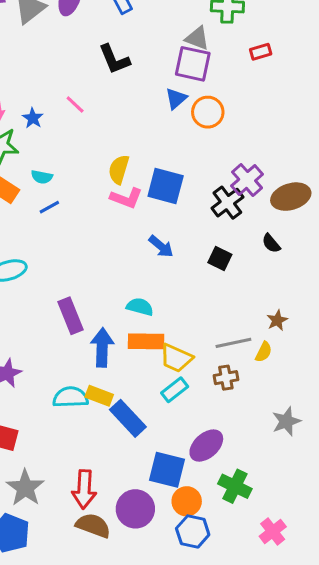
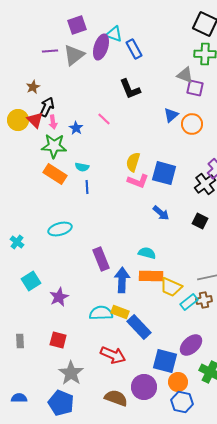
purple square: (193, 64) -> (195, 88), moved, size x0.7
blue line: (49, 207) -> (87, 187), turned -64
cyan rectangle: (175, 390) -> (189, 302), moved
red arrow: (84, 489) -> (113, 355), moved, turned -70

